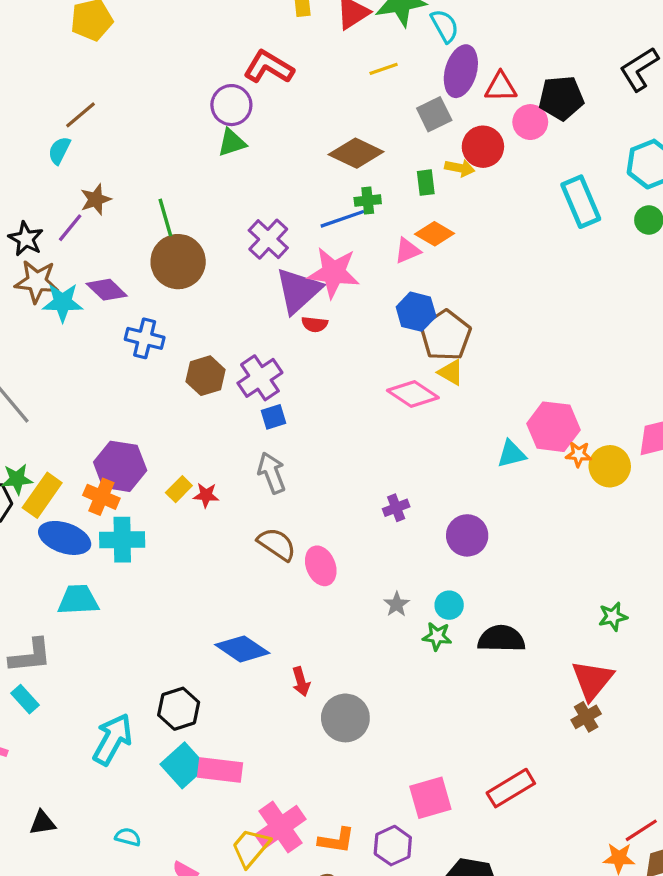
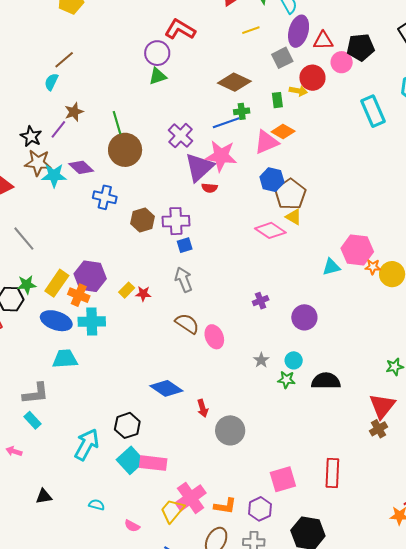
pink triangle: (407, 251) -> (266, 142), size x1.5
purple cross: (260, 378) -> (176, 221), turned 32
yellow rectangle: (42, 495) -> (57, 283), moved
red rectangle: (511, 788) -> (332, 473), turned -56

